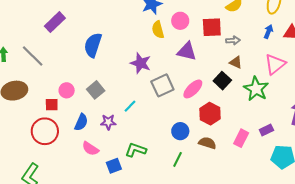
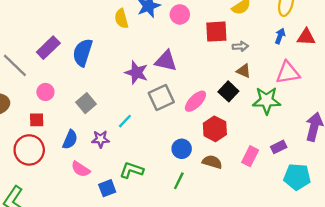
pink circle: (180, 21) -> (180, 14), moved
purple rectangle: (55, 22) -> (48, 48), moved
yellow semicircle: (158, 30) -> (121, 19), moved
purple triangle: (187, 51) -> (166, 61), moved
pink triangle: (275, 64) -> (288, 73), turned 30
green star: (256, 89) -> (267, 101), turned -30
pink circle: (67, 90) -> (45, 92), moved

